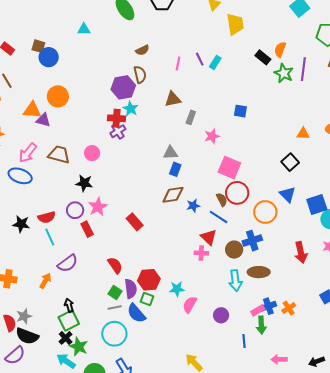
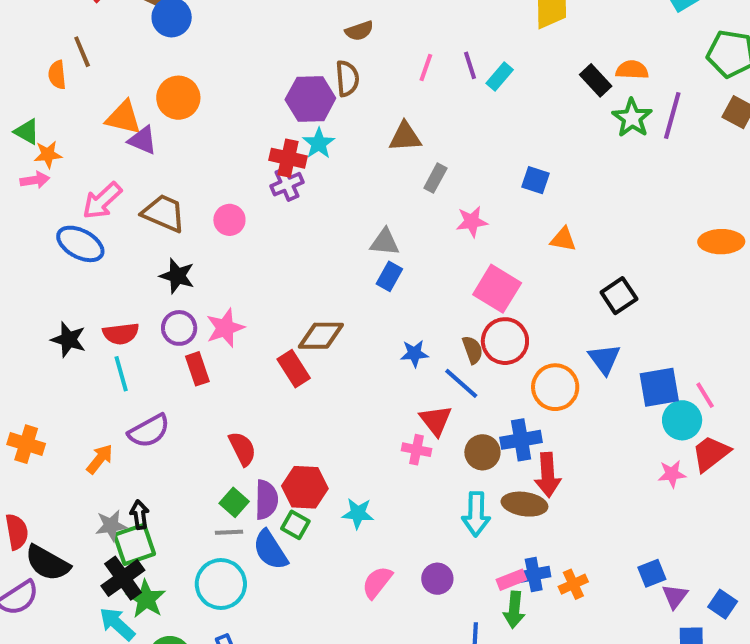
orange semicircle: (280, 50) -> (632, 70), turned 63
orange triangle: (303, 134) -> (563, 239), moved
black star: (84, 183) -> (177, 276), moved
brown diamond: (173, 195) -> (321, 336), moved
red arrow: (301, 252) -> (548, 475), moved
pink semicircle: (190, 305) -> (377, 582), moved
gray star: (24, 316) -> (111, 526), moved
black cross: (66, 338) -> (123, 578), size x1.5

